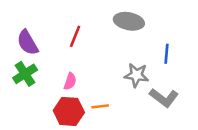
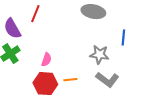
red line: (75, 36) -> (35, 14), moved
gray L-shape: (164, 98) -> (107, 80), moved

